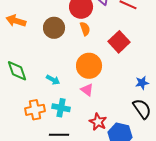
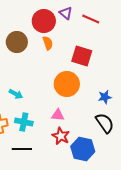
red square: (119, 42) -> (82, 56), turned -30
orange circle: (89, 66) -> (67, 84), moved
pink triangle: (87, 90) -> (58, 115), moved, turned -32

